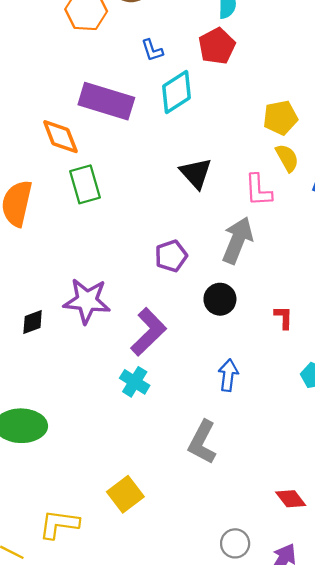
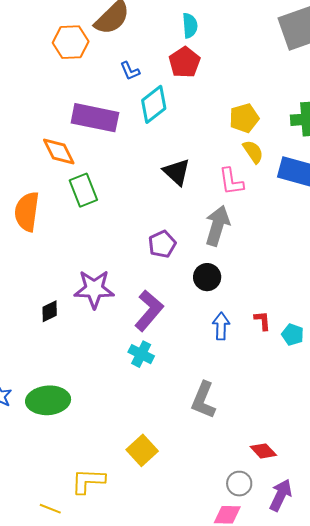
red L-shape: (283, 317) -> (262, 321), moved
blue arrow: (228, 375) -> (221, 326), moved
red diamond: (291, 499) -> (263, 451), moved

